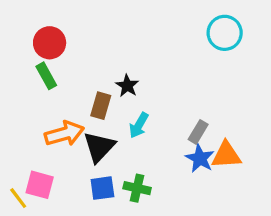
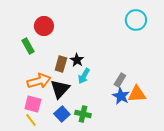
red circle: (50, 43) -> (44, 26), moved
black star: (127, 86) -> (77, 60), moved
pink square: (40, 185) -> (33, 104), moved
blue square: (102, 188) -> (62, 114), turned -35
yellow line: (18, 198) -> (31, 120), moved

